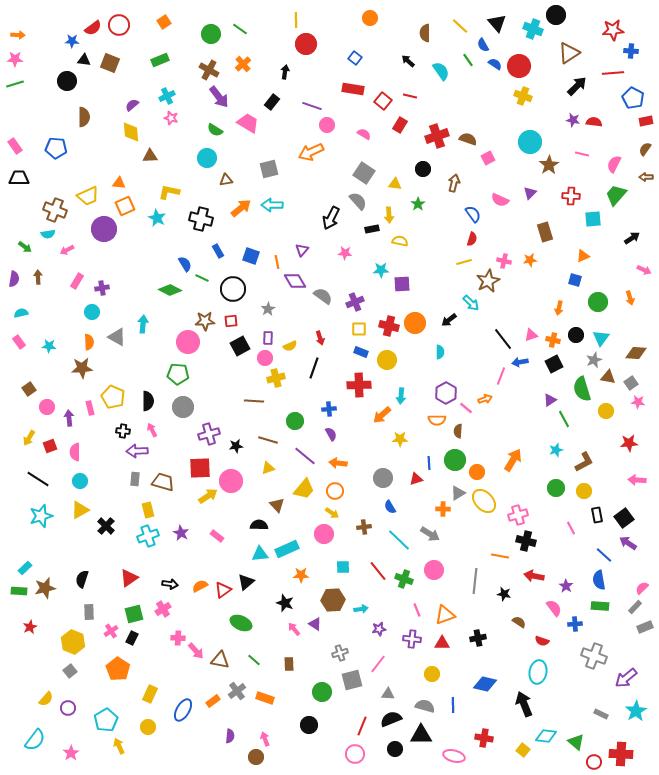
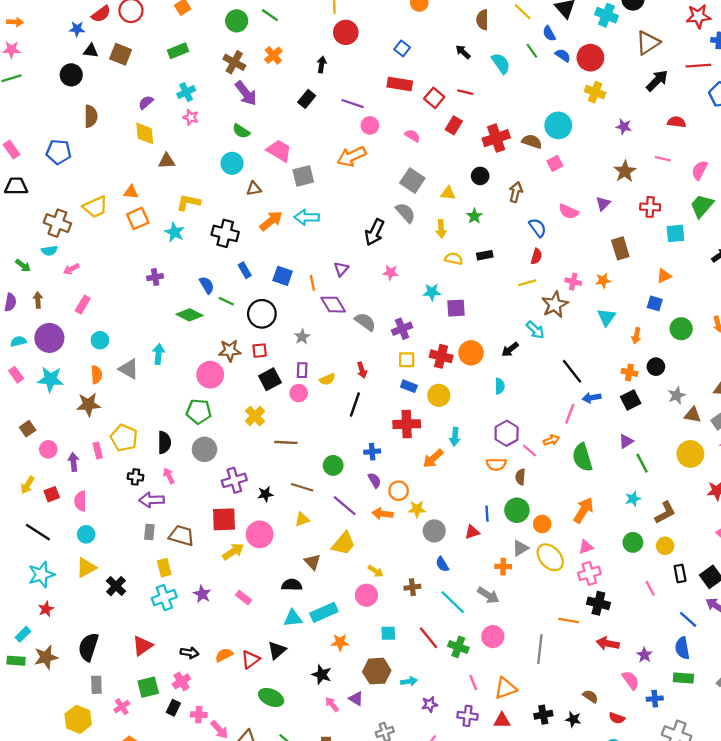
purple star: (573, 120) -> (624, 127), moved
pink trapezoid: (248, 123) -> (279, 151), moved
cyan circle: (530, 142) -> (558, 125), moved
purple circle: (104, 229) -> (49, 338), moved
black rectangle: (372, 229) -> (485, 255), moved
purple cross: (102, 288) -> (155, 277), moved
pink triangle: (531, 335) -> (586, 547), moved
cyan triangle: (601, 338) -> (607, 317), moved
cyan star: (49, 346) -> (51, 379), size x1.6
yellow cross: (276, 378) -> (255, 416), moved, turned -30
green semicircle: (582, 389) -> (582, 457), moved
yellow circle: (606, 411) -> (690, 454), size x1.5
yellow star: (400, 439) -> (417, 509), moved
orange circle: (335, 491) -> (399, 491), moved
black semicircle: (82, 579) -> (88, 647), size x1.4
black star: (504, 594) -> (573, 719), moved
red star: (30, 627) -> (46, 609), moved
black rectangle: (132, 638) -> (173, 708), moved

